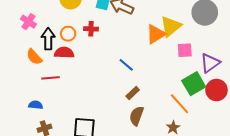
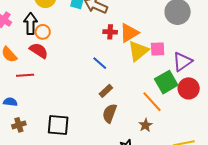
yellow triangle: (171, 26) -> (138, 51), moved
red cross: (91, 29) -> (110, 32), moved
black arrow: (48, 39) -> (31, 24), moved
red semicircle: (64, 53) -> (39, 51), turned 30

